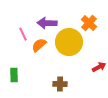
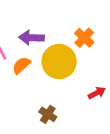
brown cross: (60, 84) -> (48, 114), turned 32

